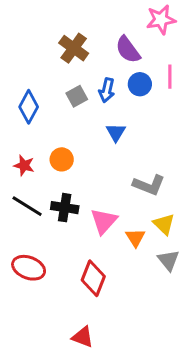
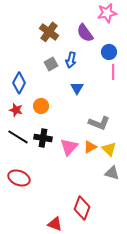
pink line: (170, 77) -> (113, 72), moved
blue circle: (140, 84) -> (109, 52), moved
blue diamond: (29, 107) -> (19, 83), moved
orange triangle: (135, 238) -> (90, 147), moved, turned 32
gray triangle: (168, 260) -> (112, 173), turned -35
red diamond: (93, 278) -> (82, 208), moved

